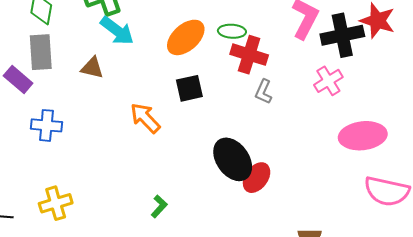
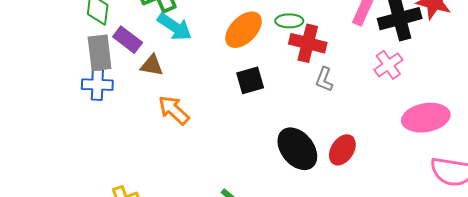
purple rectangle: (18, 79) -> (128, 40), moved
orange arrow: (145, 118) -> (174, 110), moved
blue cross: (46, 125) -> (97, 85), moved
red ellipse: (257, 178) -> (342, 150), moved

